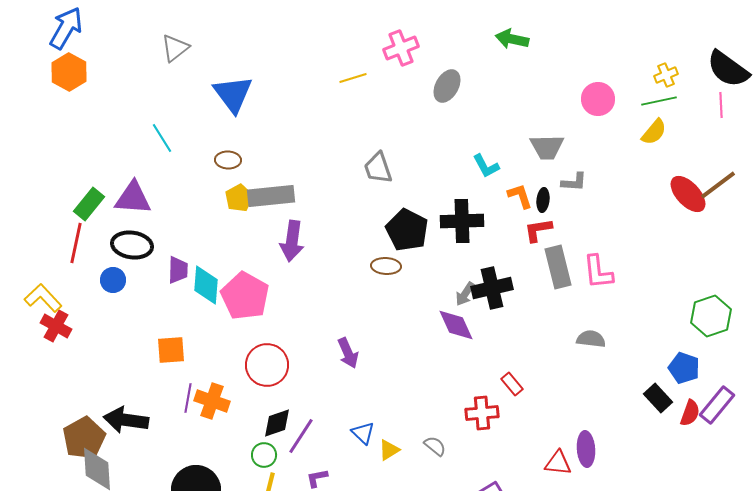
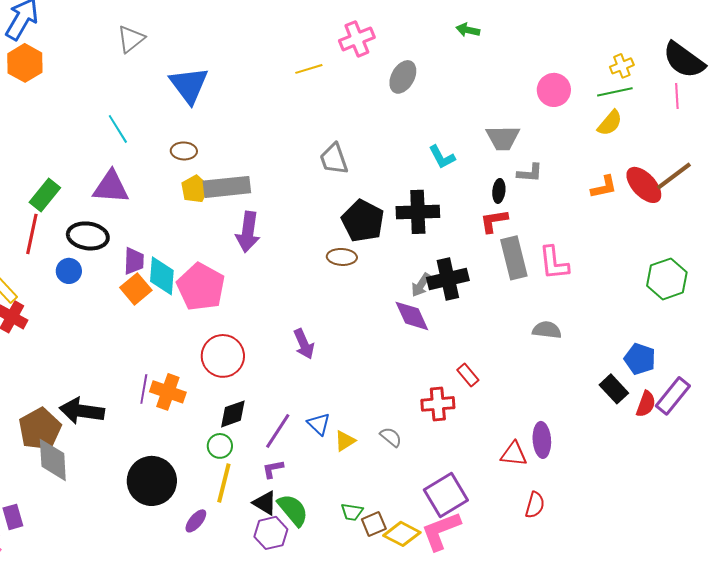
green arrow: (512, 39) -> (468, 30), size x0.7
orange L-shape: (520, 196) -> (604, 187), moved, turned 96
purple triangle: (133, 198) -> (111, 187), moved
green hexagon: (711, 316) -> (667, 279), moved
orange square: (171, 350) -> (136, 289), moved, turned -36
purple line: (301, 436) -> (278, 431), moved

